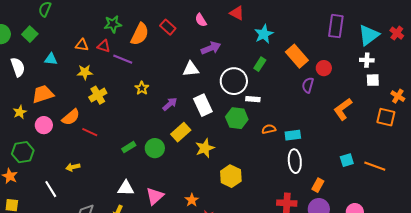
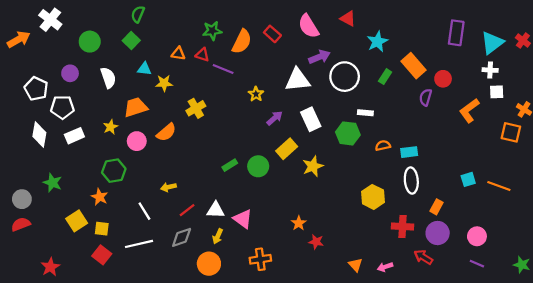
pink semicircle: (201, 20) -> (308, 26), size x1.6
green square: (30, 34) -> (131, 40), moved
green rectangle: (260, 64) -> (385, 77), moved
white triangle: (191, 69) -> (298, 80), size x1.4
yellow star: (85, 72) -> (164, 83), moved
white circle: (234, 81) -> (345, 77), moved
yellow star: (142, 88) -> (256, 94), moved
orange L-shape: (343, 109) -> (469, 110), moved
red line: (90, 132) -> (187, 210), moved, turned -63
yellow hexagon: (231, 176) -> (373, 197), moved
white triangle: (126, 188) -> (216, 210), moved
pink triangle: (155, 196) -> (243, 219), moved, turned -42

